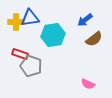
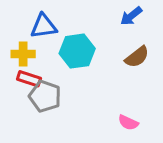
blue arrow: (85, 20) -> (131, 16), moved
yellow cross: (16, 22) -> (23, 54), moved

